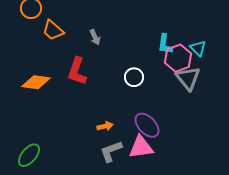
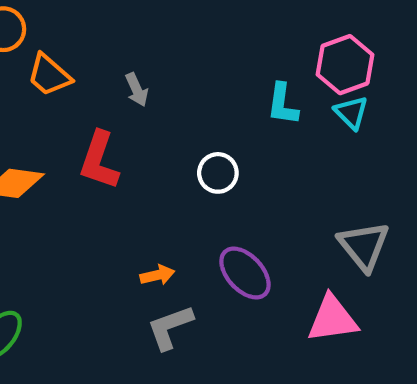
pink hexagon: (178, 58) -> (345, 65), moved
gray triangle: (188, 78) -> (364, 246), moved
pink triangle: (141, 147) -> (333, 319), moved

